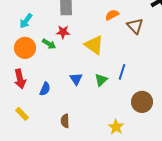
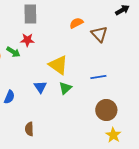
yellow triangle: (94, 45) -> (58, 65), moved
blue line: (122, 72) -> (98, 77), moved, turned 63
yellow star: (116, 127) -> (113, 135), moved

